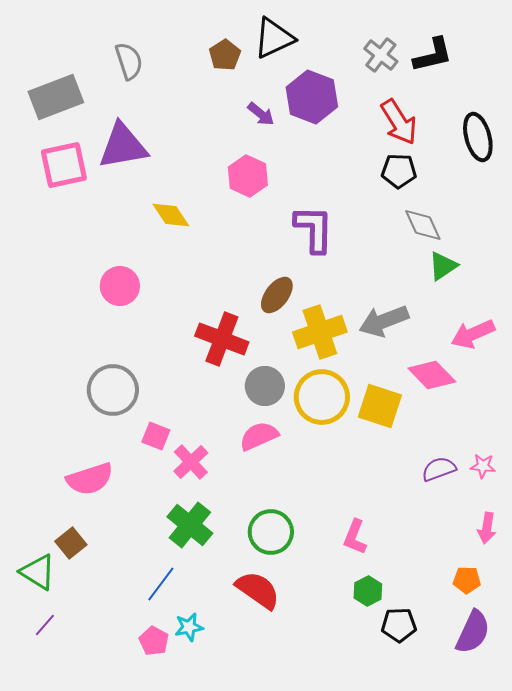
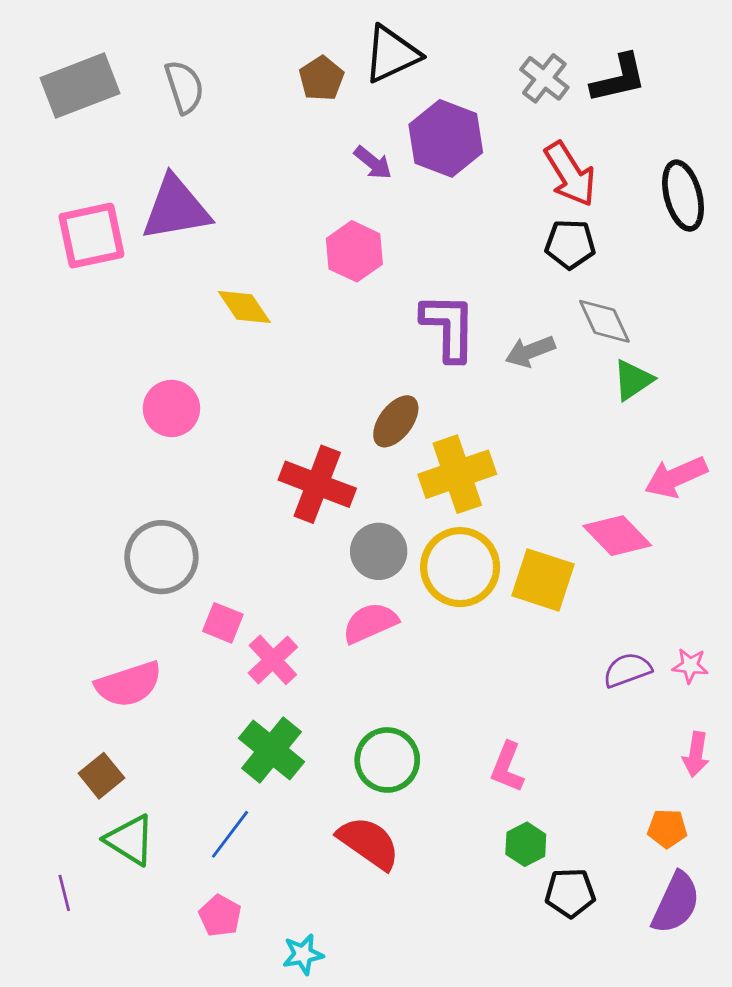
gray rectangle: (56, 97) -> (80, 86), moved
gray arrow: (384, 321) -> (530, 351), moved, size x0.7
green triangle: (38, 572) -> (130, 840), moved
purple line: (45, 625) -> (64, 893), turned -55
cyan star: (189, 627) -> (303, 954), moved

